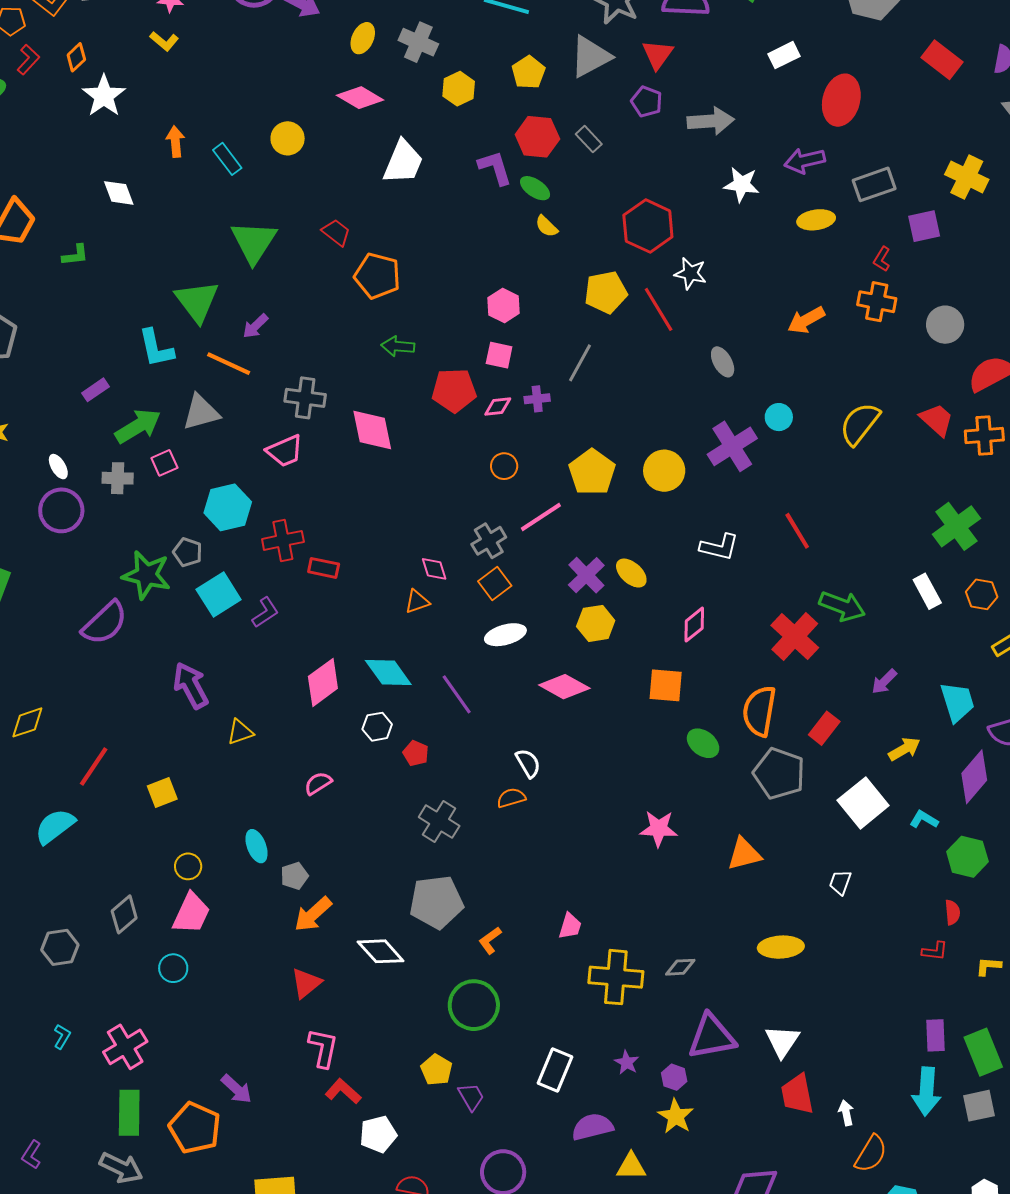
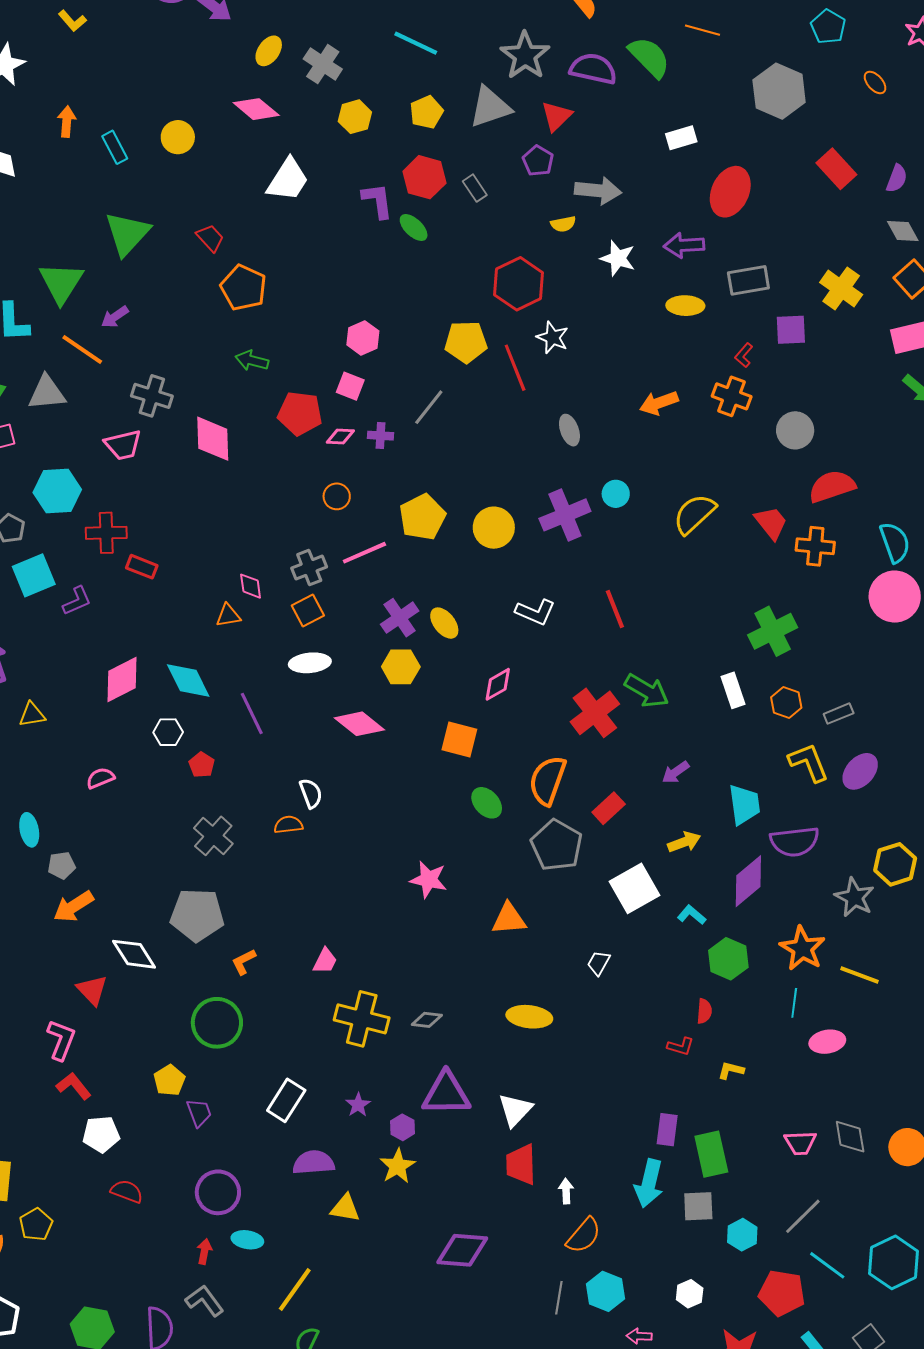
yellow semicircle: (547, 226) -> (563, 224), moved, turned -65
red triangle: (306, 983) -> (92, 990), moved, turned -44

